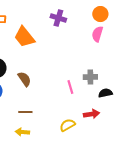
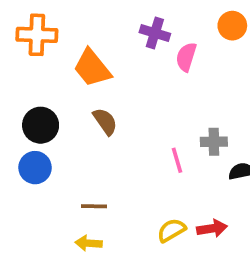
pink semicircle: (97, 34) -> (186, 57), moved
brown semicircle: (24, 79) -> (105, 121), moved
red arrow: (91, 114) -> (212, 228), moved

